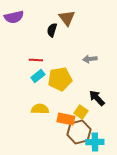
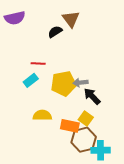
black semicircle: (52, 30) -> (55, 32), turned 40
gray arrow: (90, 59) -> (80, 83), moved
cyan rectangle: (38, 76) -> (31, 80), moved
black arrow: (97, 98) -> (92, 96), moved

